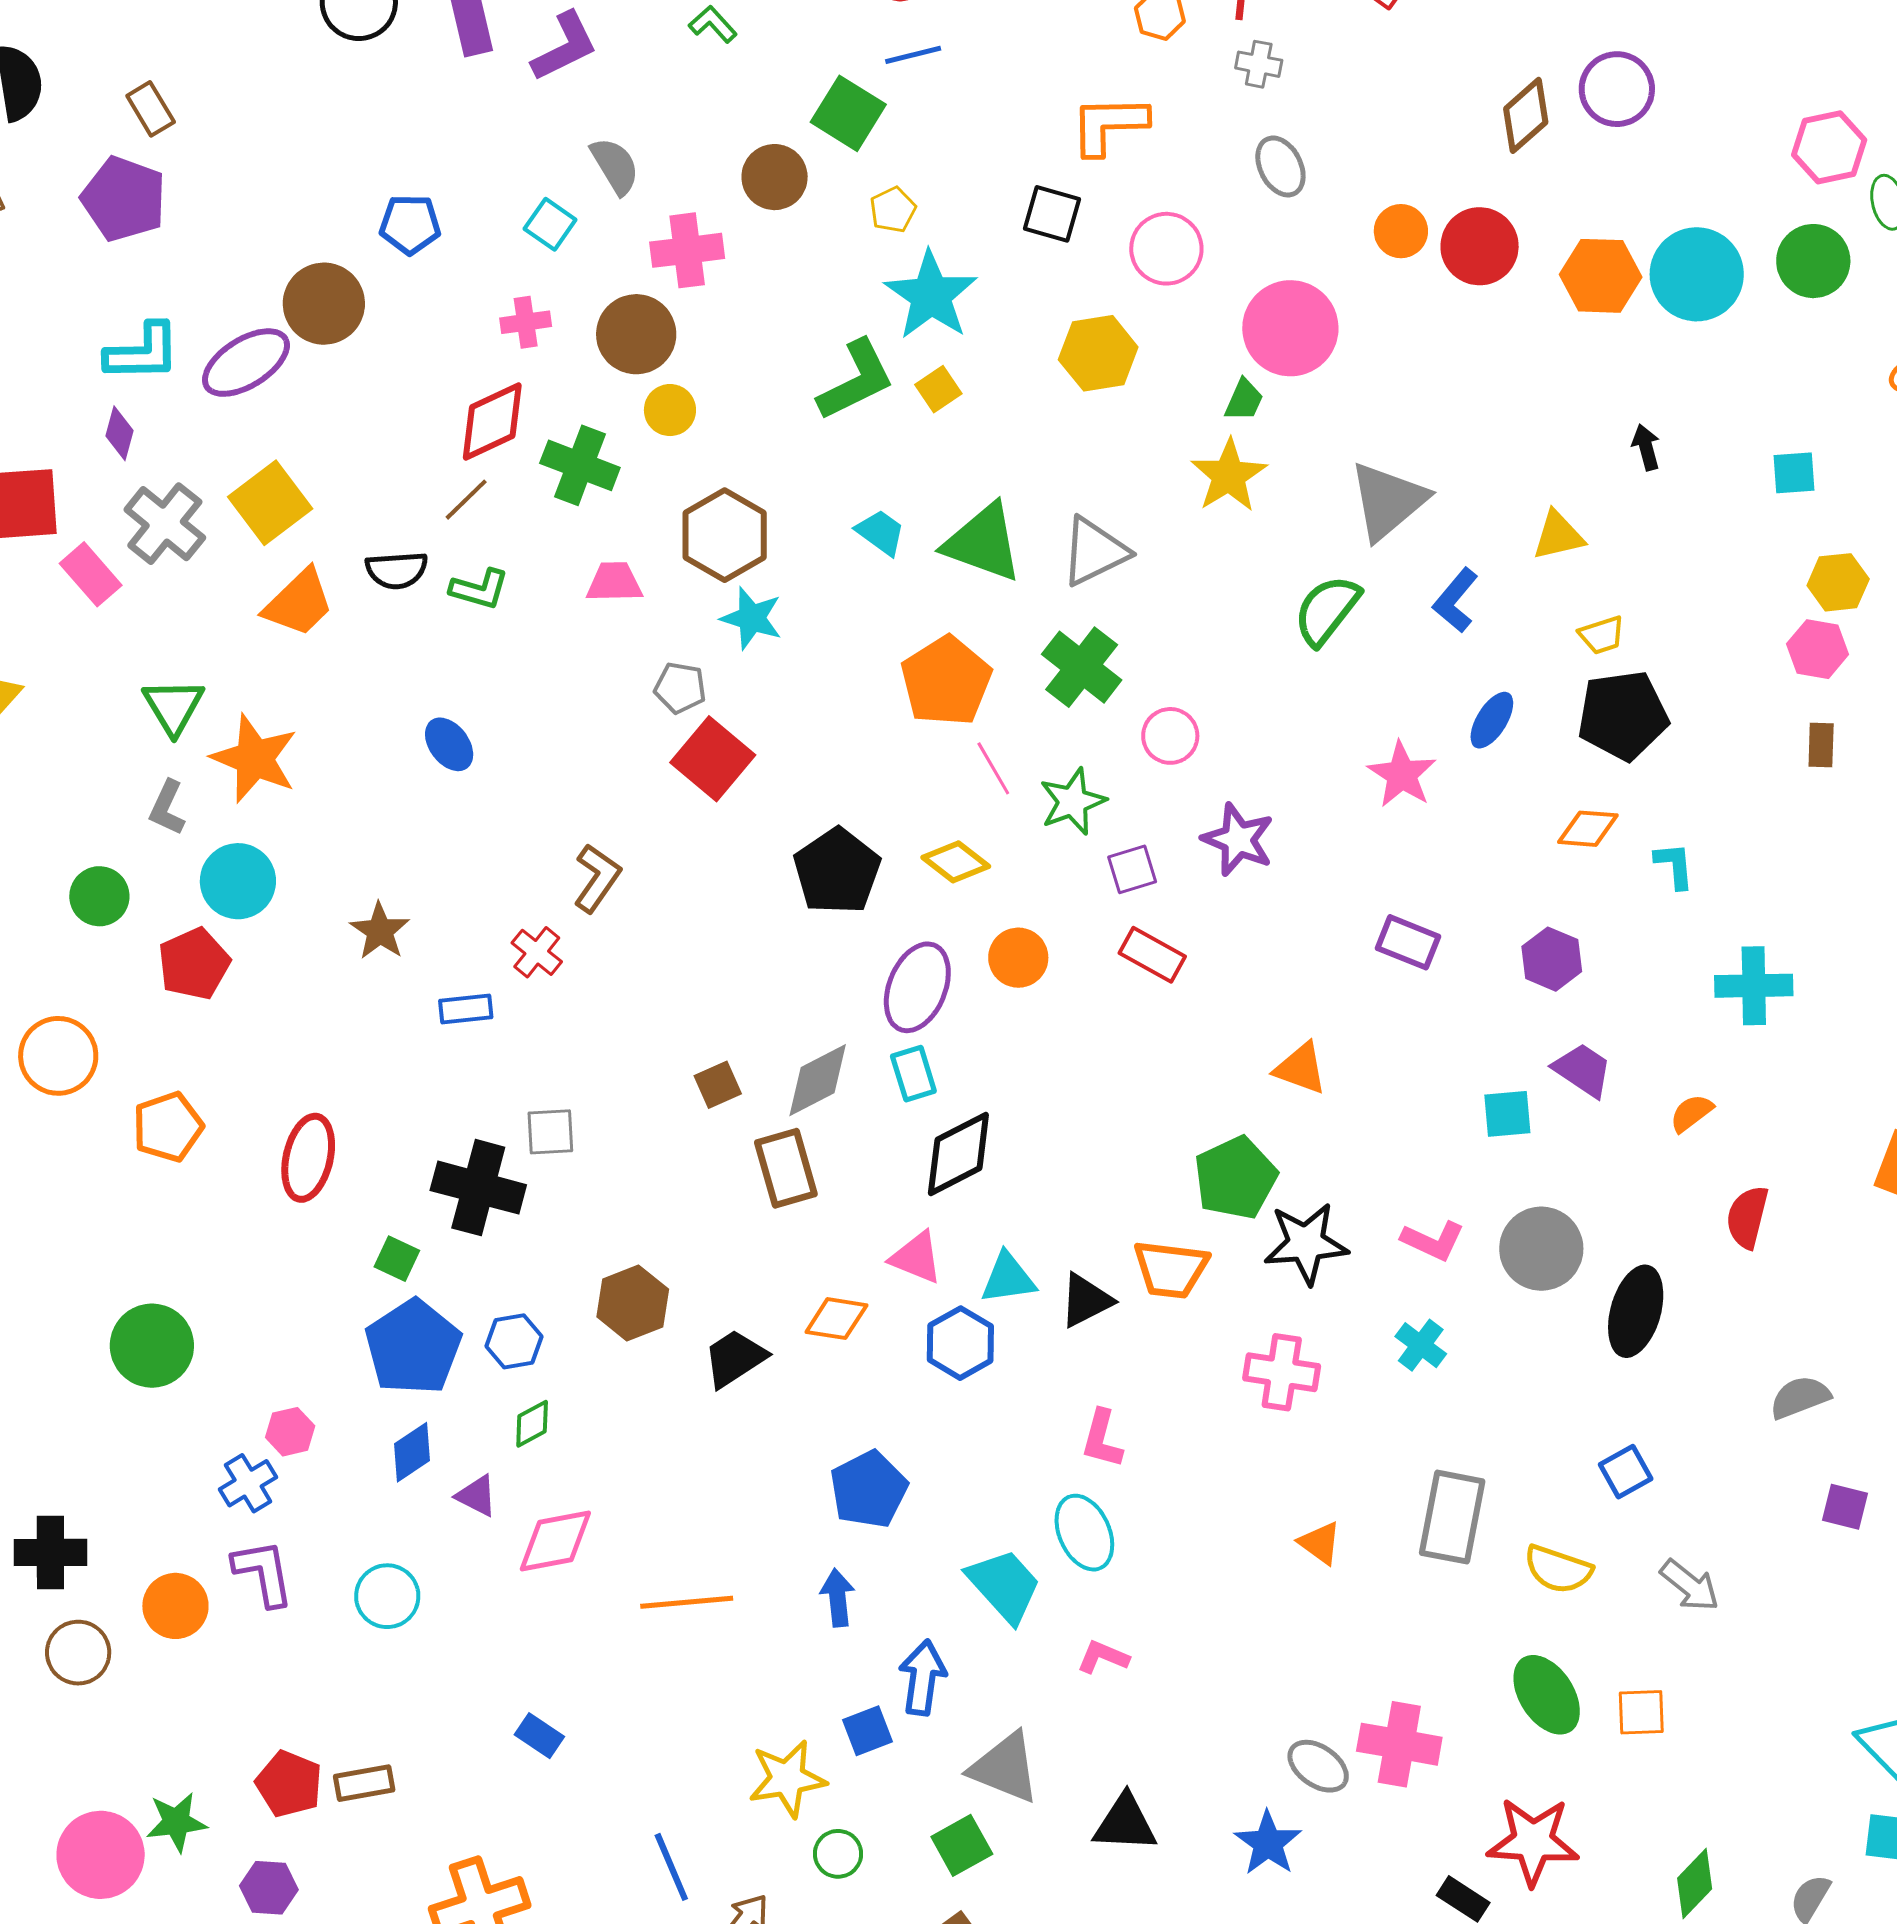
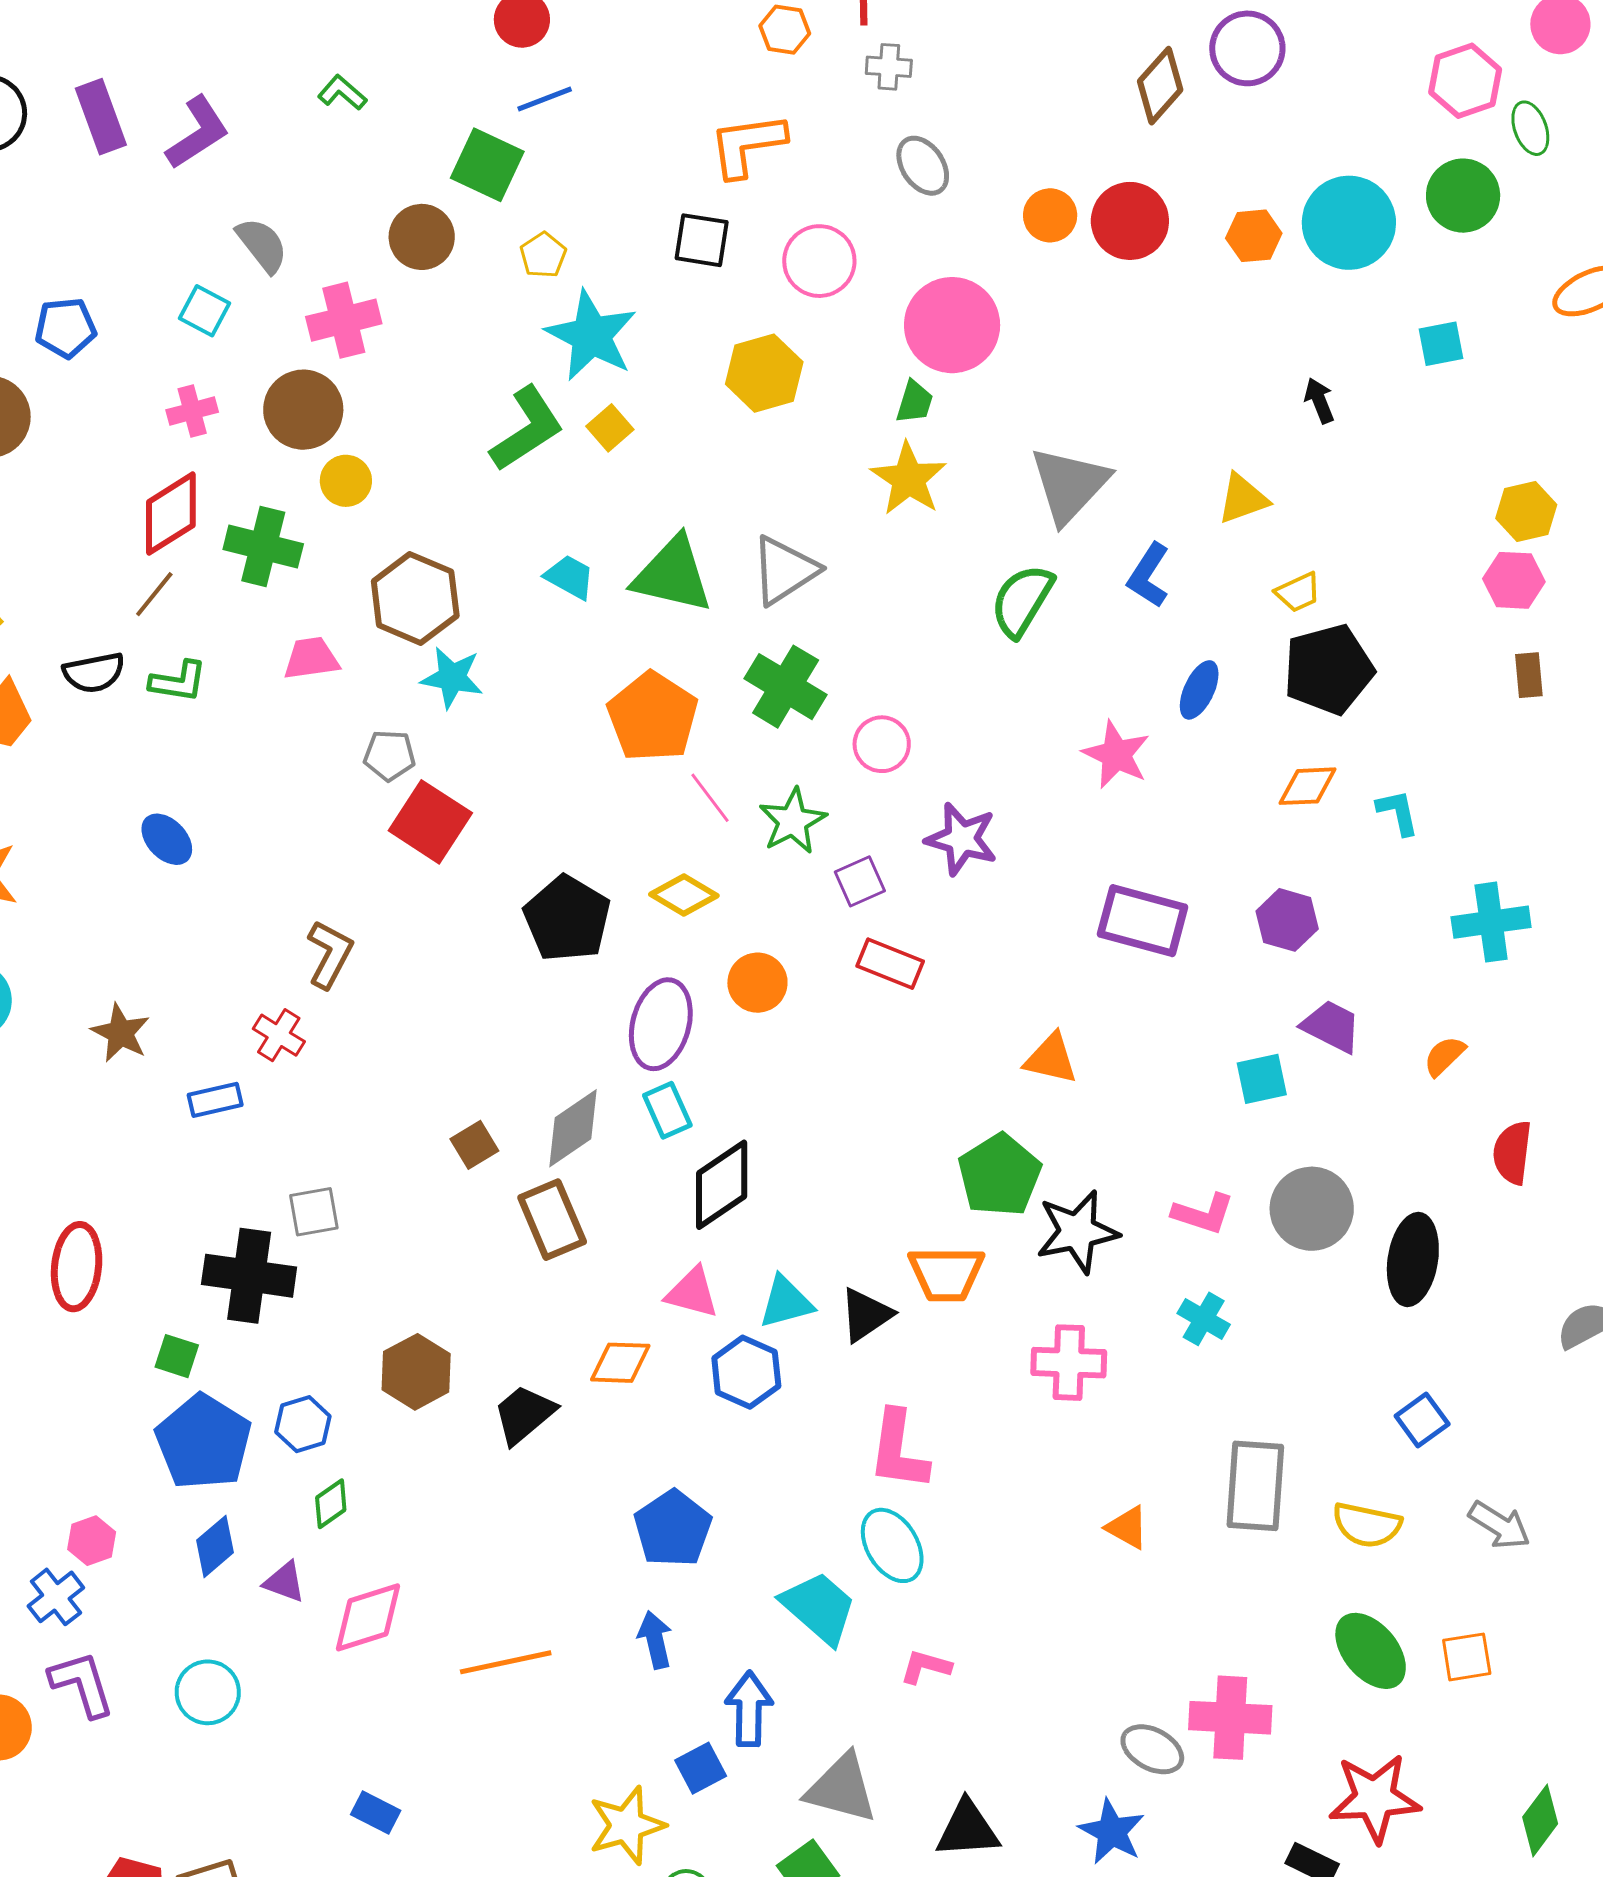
orange hexagon: (1601, 276) -> (1254, 236), size x0.7
cyan square: (1794, 473) -> (1441, 344), moved
purple rectangle: (1408, 942) -> (1143, 921), size x1.4
pink L-shape: (1102, 1439) -> (898, 1450), size x1.4

